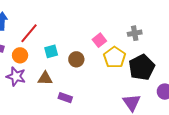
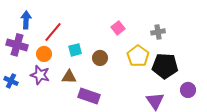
pink square: (99, 40) -> (118, 28), moved
black pentagon: (142, 67) -> (165, 66), turned 30
purple rectangle: (65, 98) -> (89, 96), size x1.5

